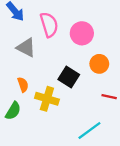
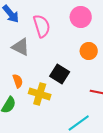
pink circle: (82, 33) -> (81, 17), moved
orange circle: (99, 64) -> (89, 51), moved

